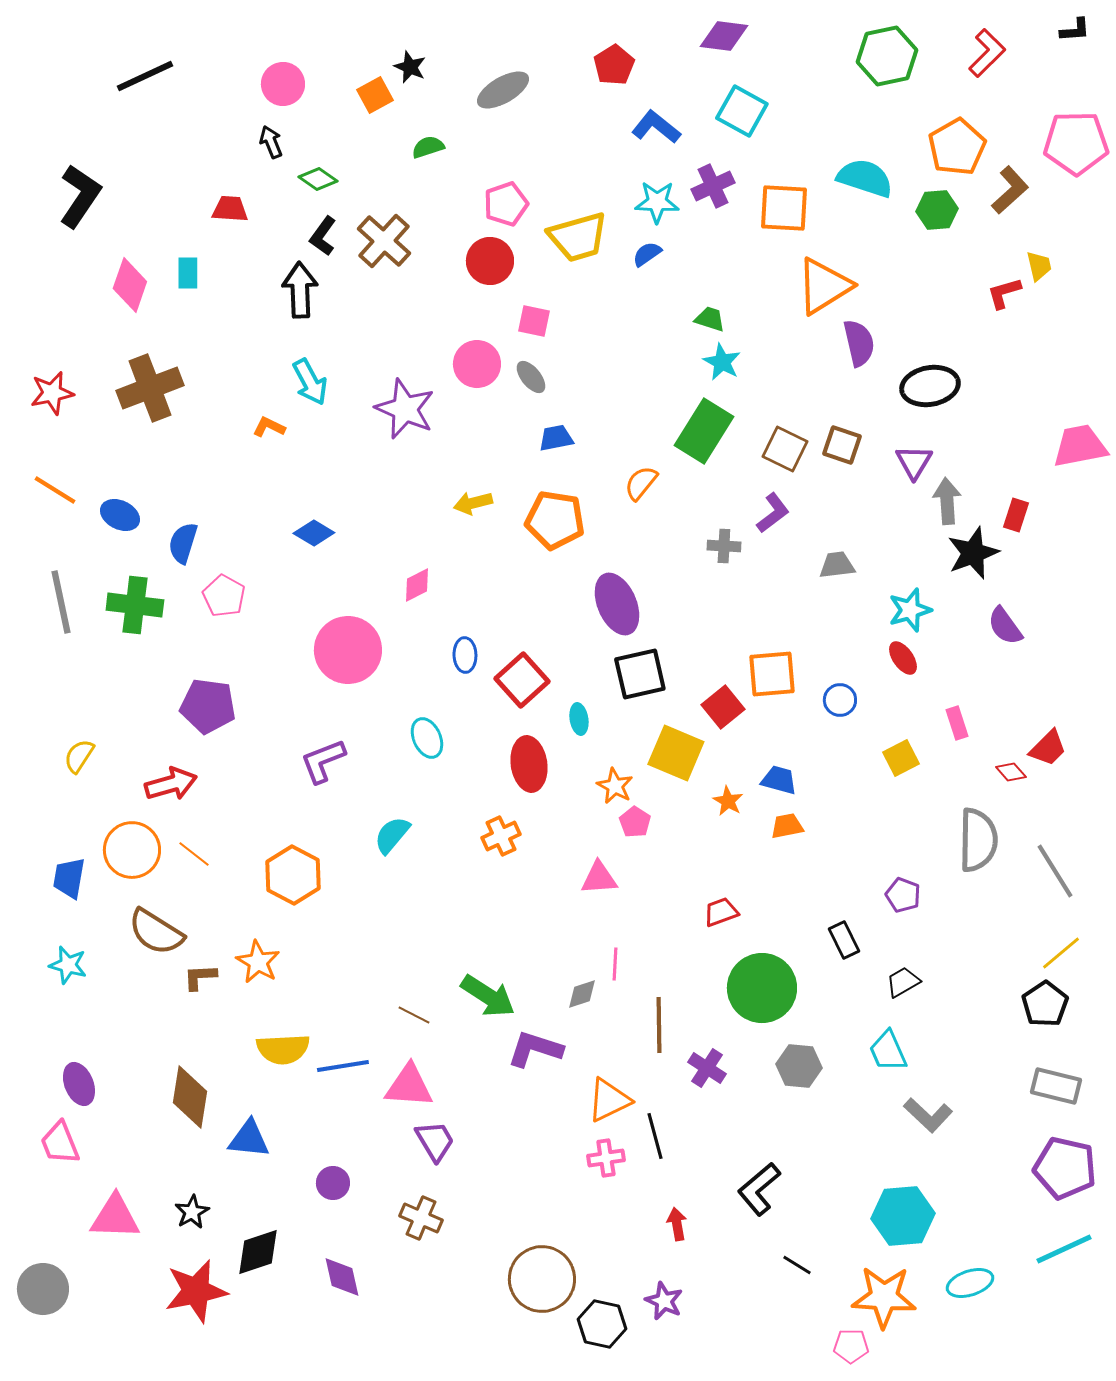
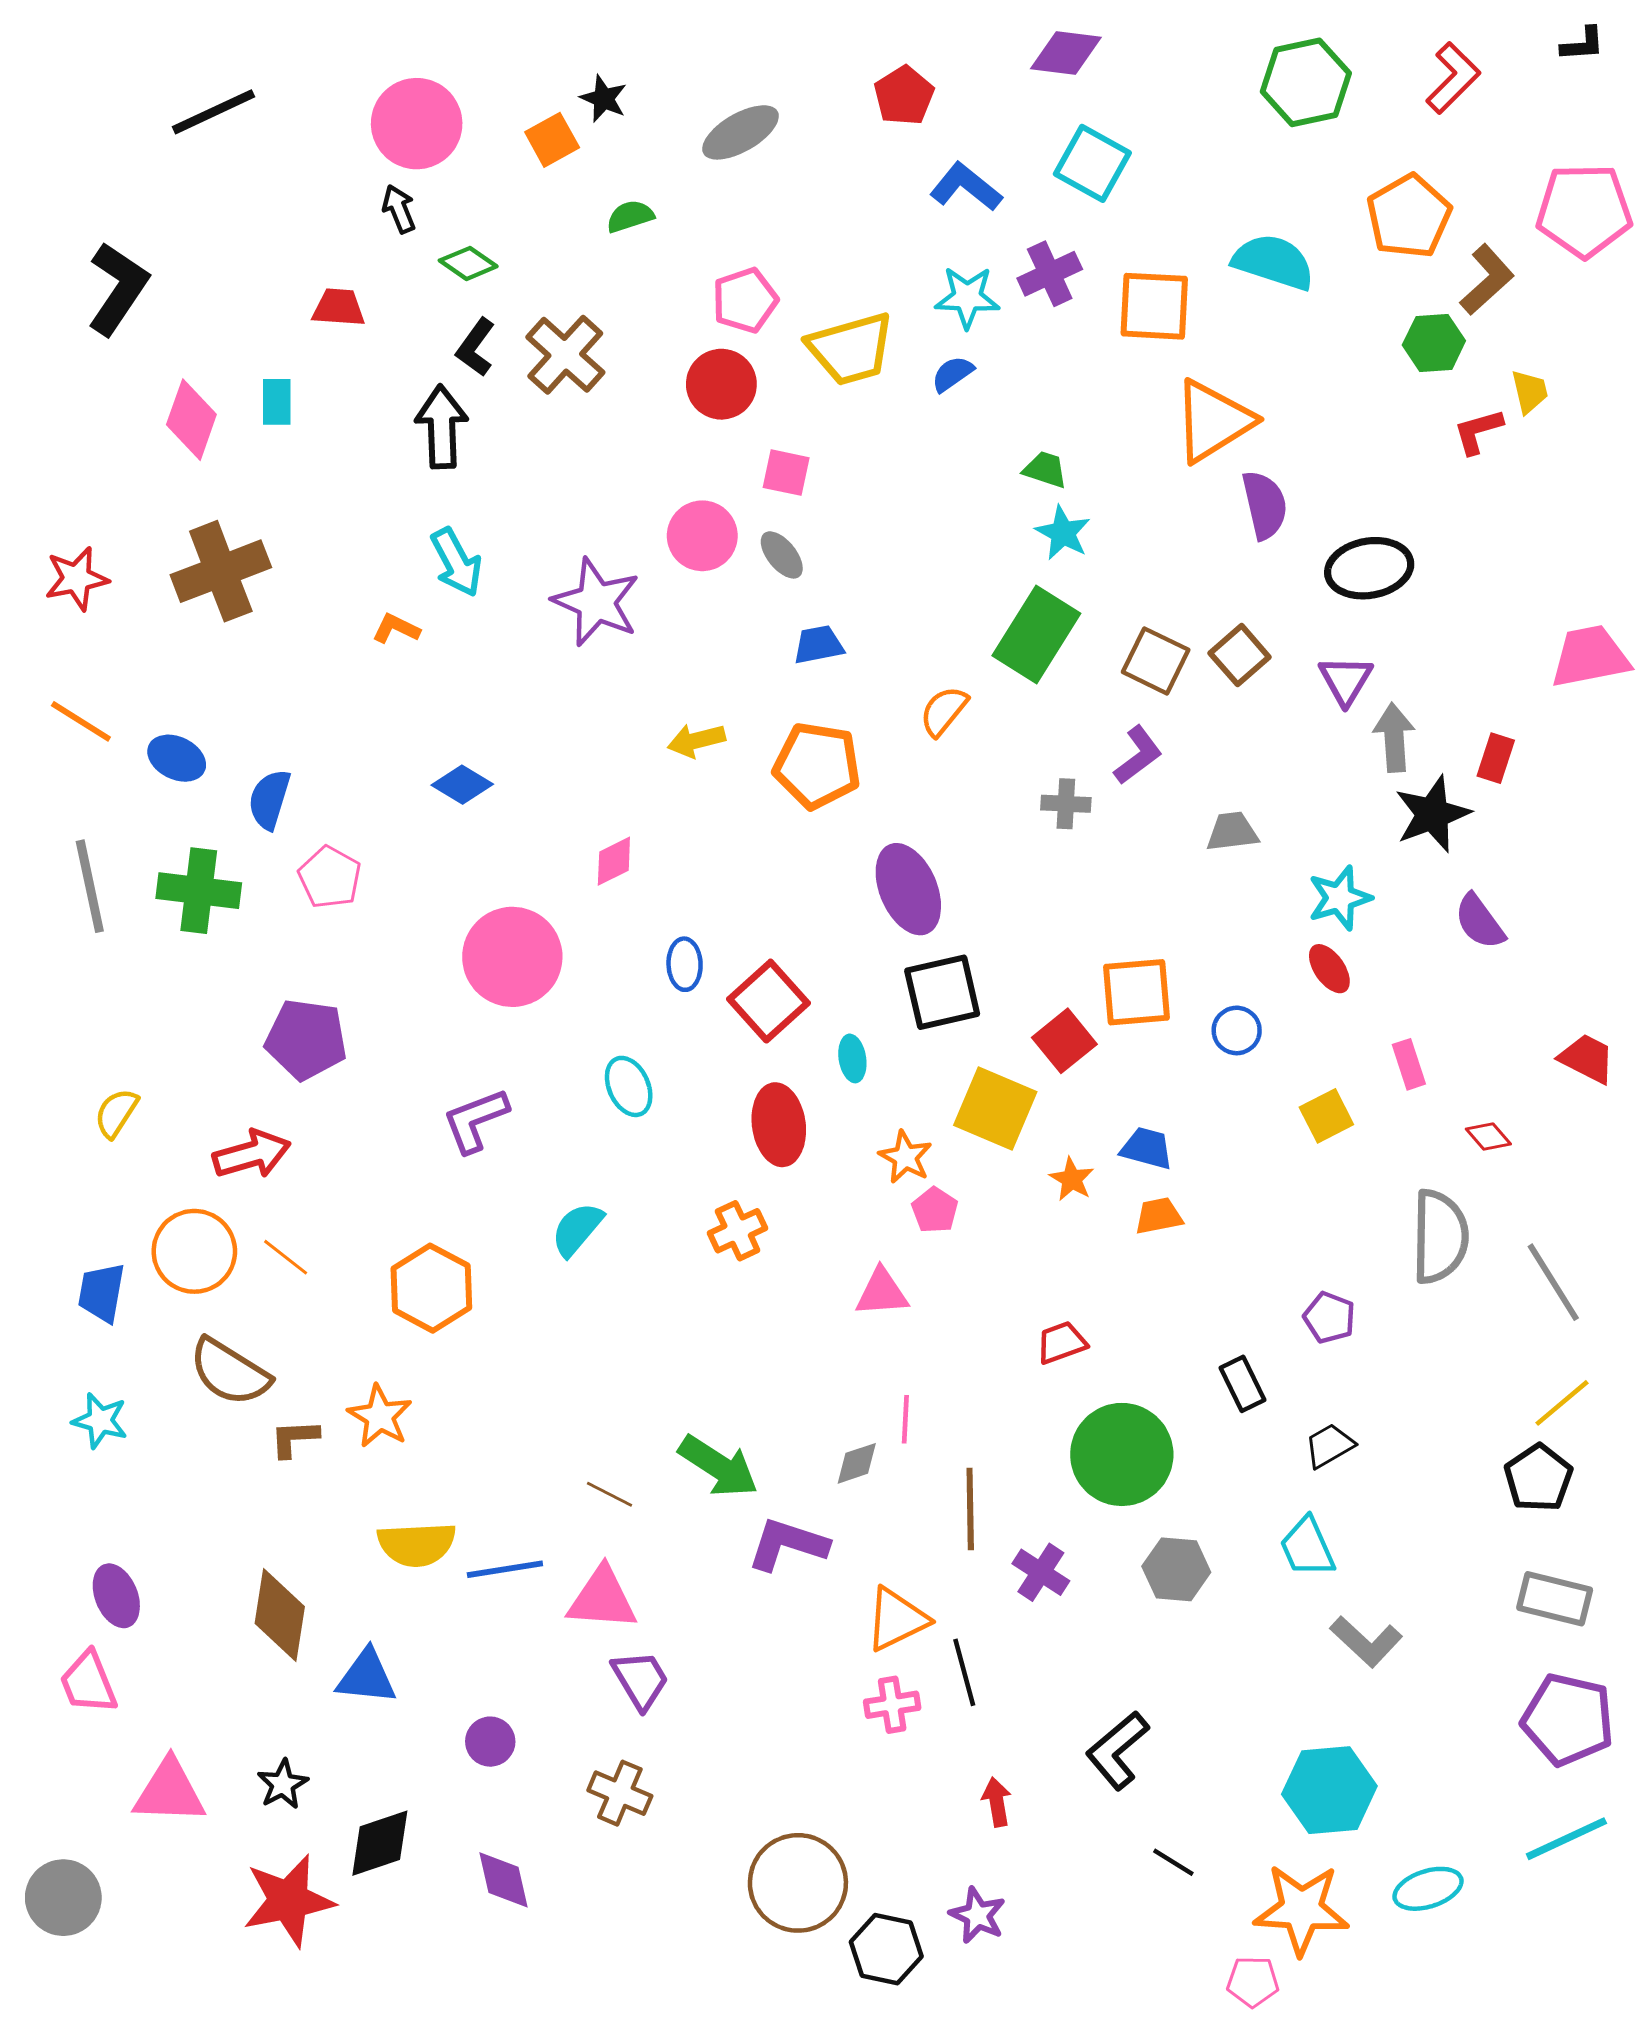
pink circle: (283, 84) -> (417, 124), size x1.4
green hexagon: (937, 210) -> (1434, 343), moved
brown square: (842, 445) -> (1240, 655), turned 30
red trapezoid: (1048, 748) -> (1587, 1058), moved, turned -108

